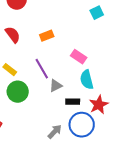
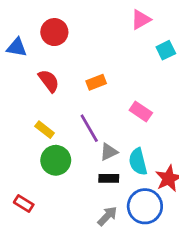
cyan semicircle: (87, 80) -> (138, 162), moved
black rectangle: (73, 102) -> (109, 178), moved

